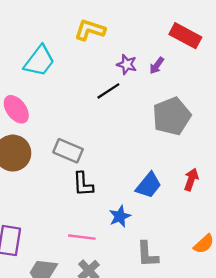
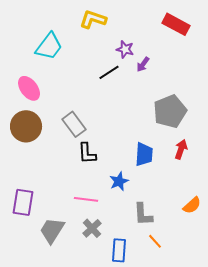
purple arrow: (157, 66) -> (143, 64), moved
gray pentagon: (172, 116) -> (170, 111), moved
gray rectangle: (68, 151) -> (74, 124), turned 30
blue trapezoid: (149, 185) -> (144, 154), turned -35

